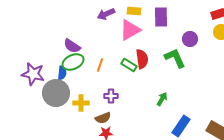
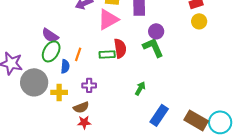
purple circle: (190, 39) -> (156, 31), moved
green ellipse: (73, 62) -> (51, 51), turned -35
green rectangle: (129, 65) -> (107, 54), turned -35
blue semicircle: (62, 73) -> (65, 66), moved

